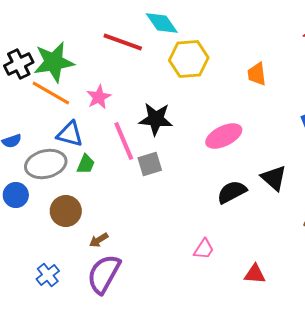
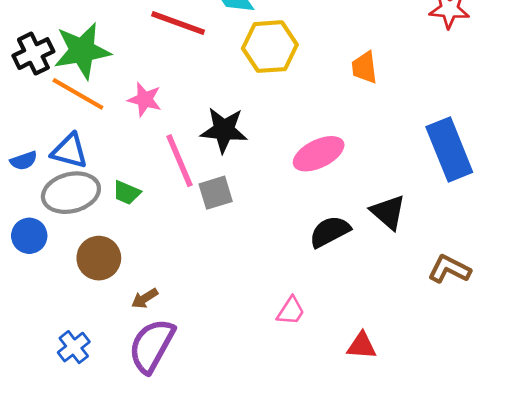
pink star: (99, 97) -> (145, 99), turned -30
blue triangle: (70, 134) -> (70, 151), moved
green trapezoid: (86, 164) -> (127, 193), turned 90

